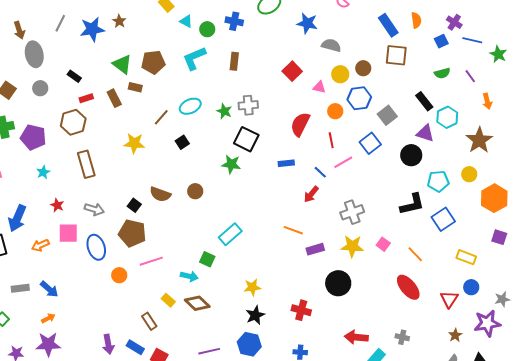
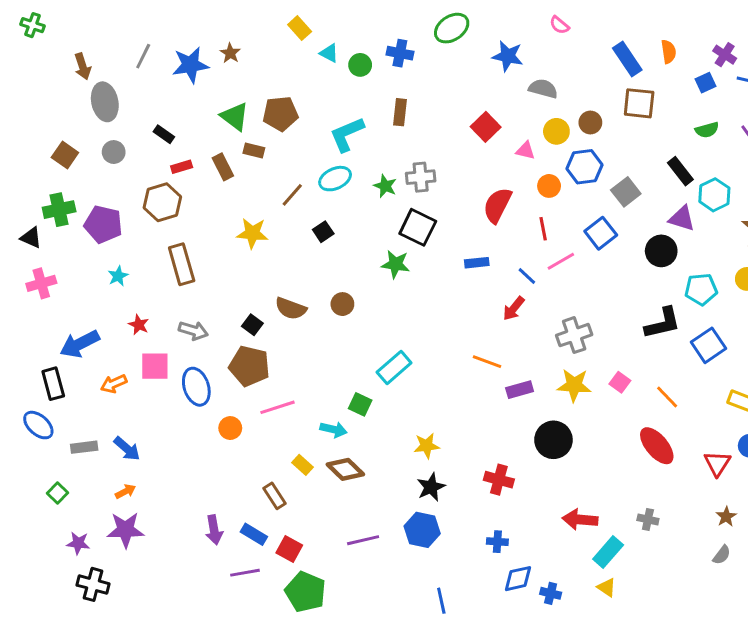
cyan L-shape: (194, 58) -> (347, 134), moved
blue arrow: (17, 218) -> (80, 344), turned 40

